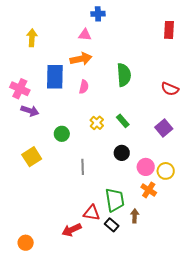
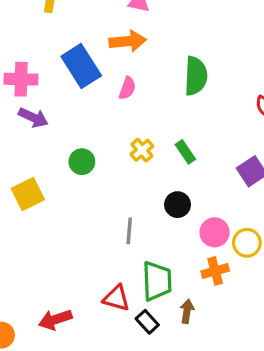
blue rectangle: (55, 77) -> (81, 66), turned -40
pink cross: (20, 89) -> (21, 79), turned -30
gray line: (83, 167) -> (129, 231), moved
orange cross: (149, 190) -> (215, 271), turned 35
red arrow: (72, 230) -> (55, 320), moved

